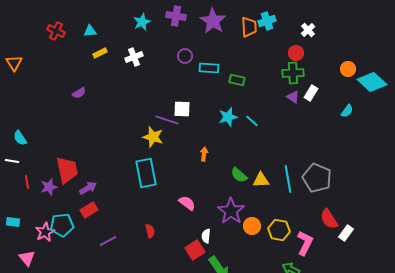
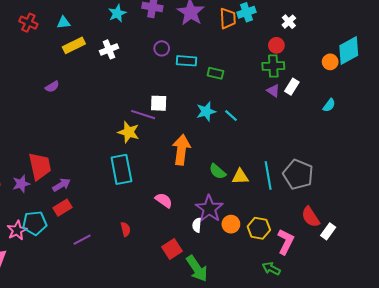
yellow rectangle: (100, 53) -> (74, 45), size x1.5
cyan diamond: (372, 82) -> (349, 50), moved, turned -72
orange arrow: (204, 154) -> (181, 150), size x2.0
white semicircle: (206, 236) -> (197, 225), moved

